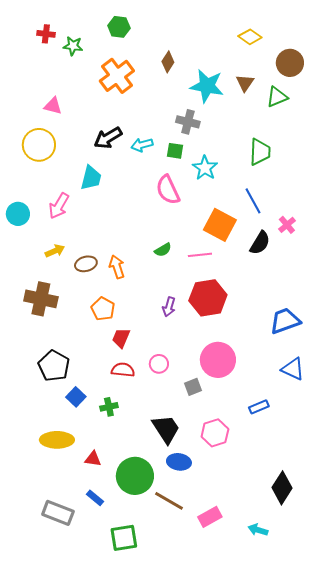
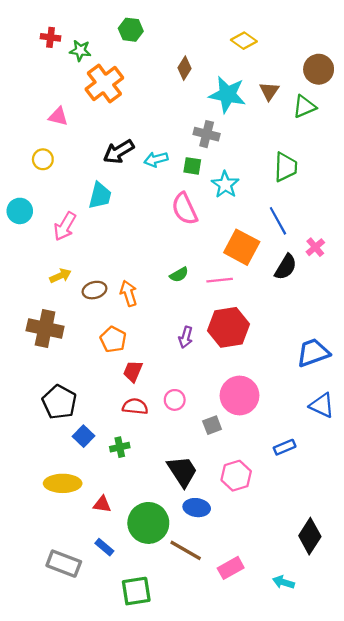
yellow diamond: (250, 37) -> (244, 41), moved
orange cross: (117, 76) -> (104, 83), moved
yellow circle: (39, 145) -> (43, 159), size x0.6
cyan circle: (18, 214) -> (20, 211), moved

